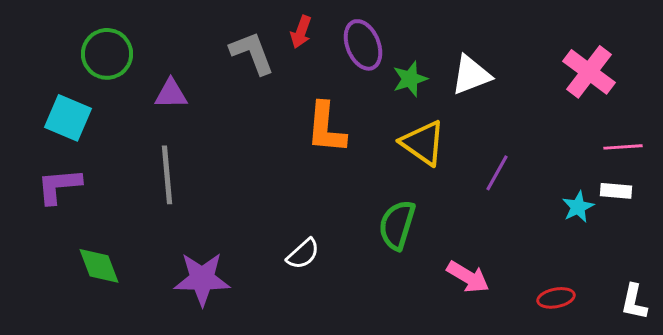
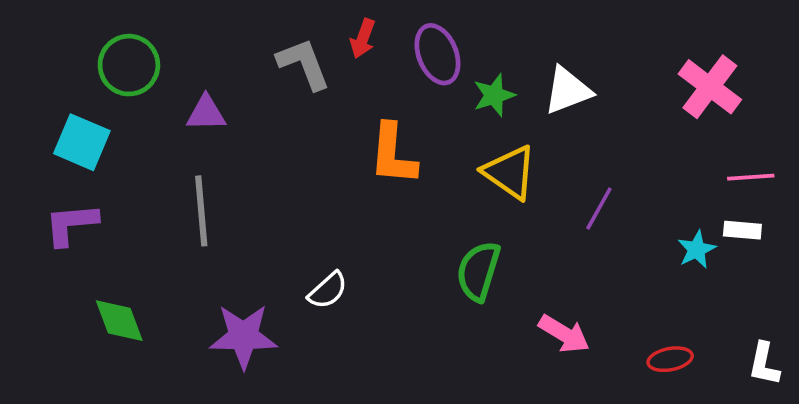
white semicircle: (303, 254) -> (328, 290), moved

